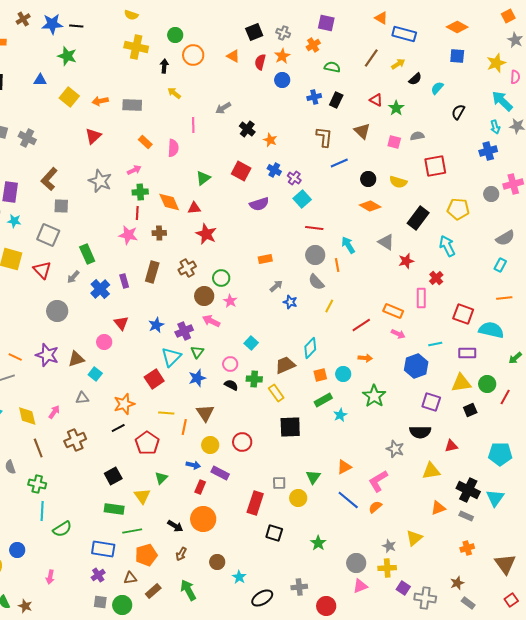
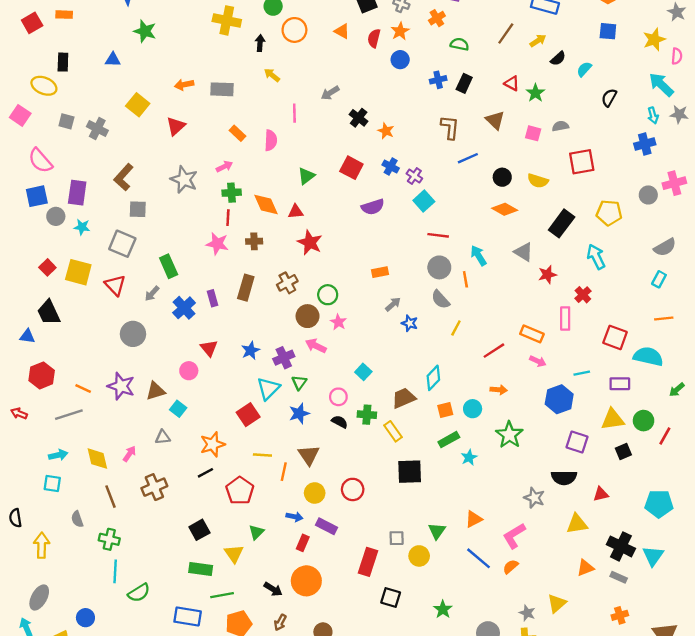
yellow square: (69, 97) -> (138, 105), moved

